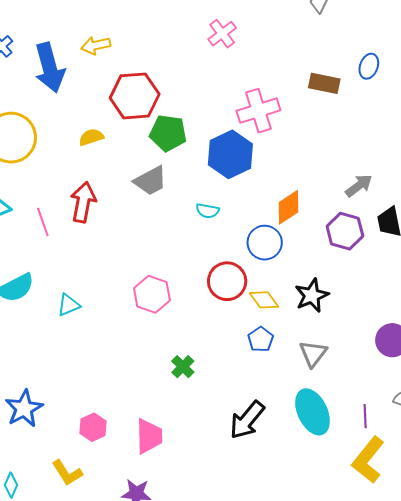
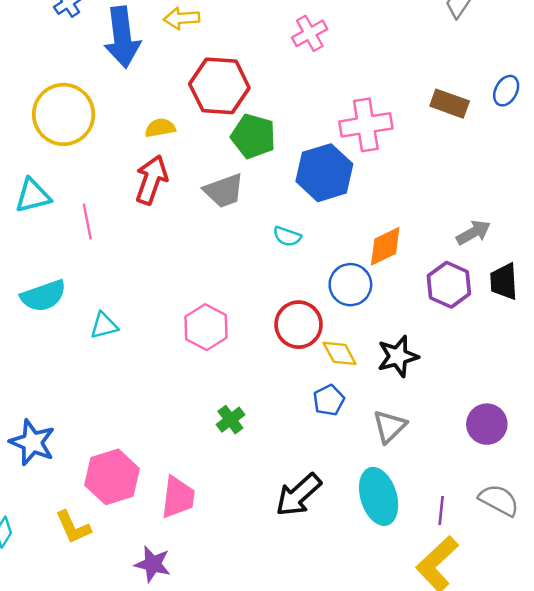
pink cross: (222, 34) -> (310, 33), moved
red arrow: (83, 202) -> (151, 180), moved
blue star: (24, 409) -> (32, 442), turned -30
pink hexagon: (93, 427) -> (112, 477), size x1.6

